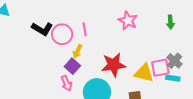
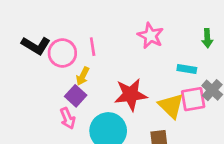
yellow triangle: (144, 73) -> (171, 106), turned 30
cyan rectangle: (173, 78) -> (187, 69), moved

